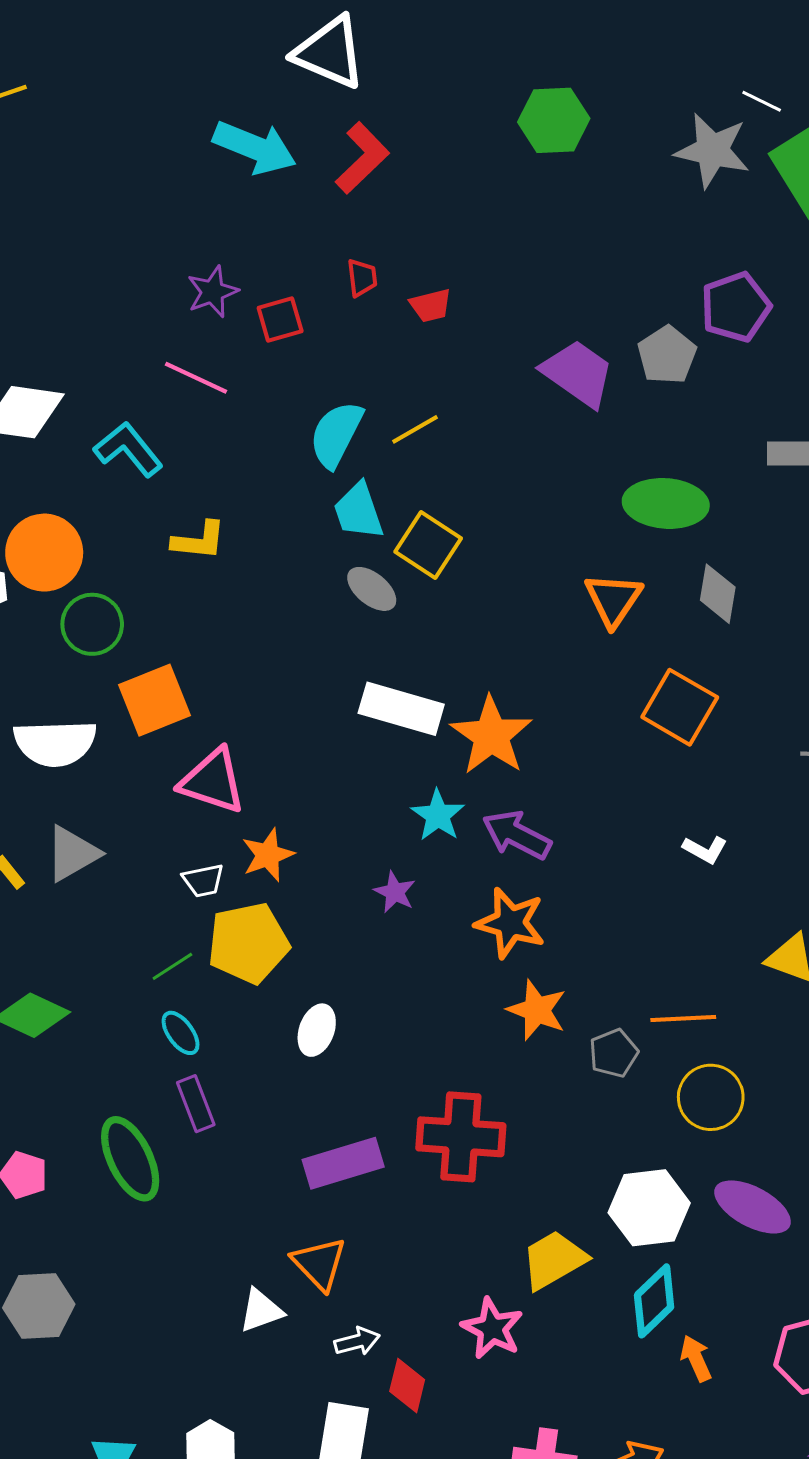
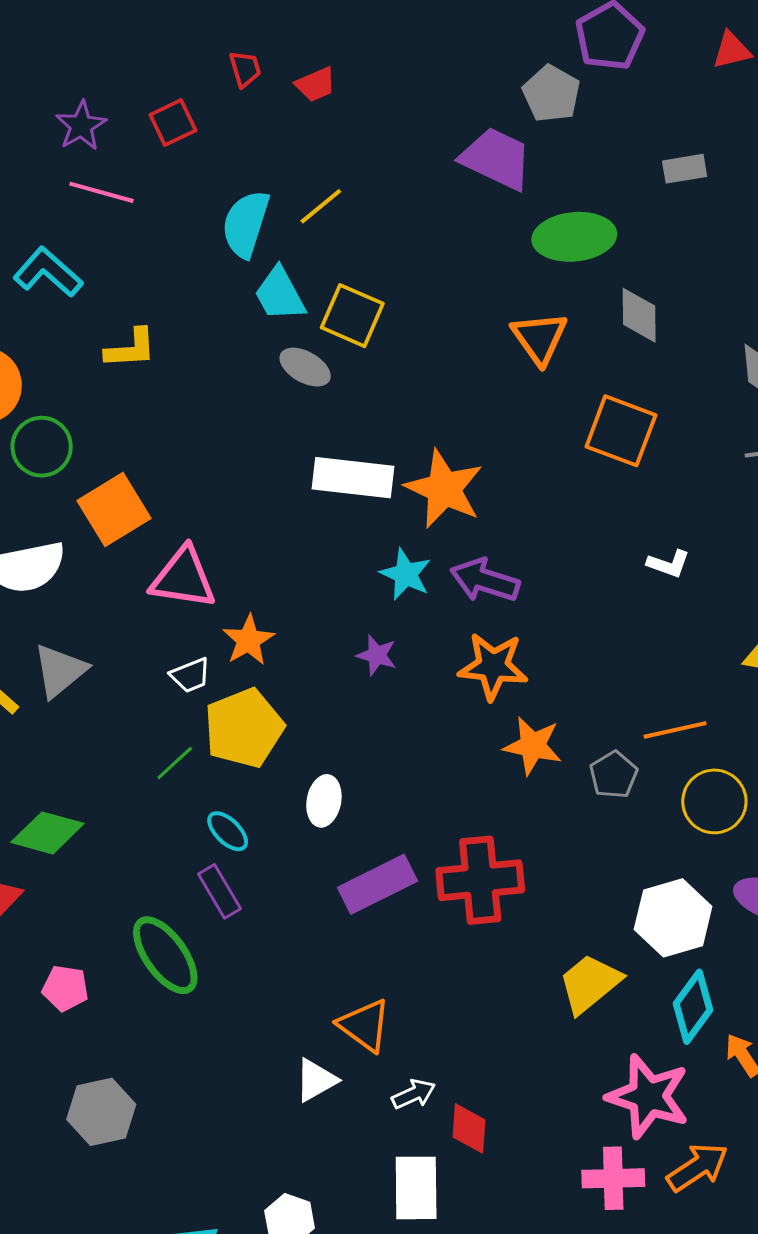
purple star: (213, 292) -> (81, 126), moved
purple trapezoid: (578, 373) -> (496, 159), moved
cyan ellipse: (181, 1033) -> (228, 831), moved
purple rectangle: (343, 1163) -> (377, 884), moved
pink star: (492, 1328) -> (648, 1096), moved, size x1.4

